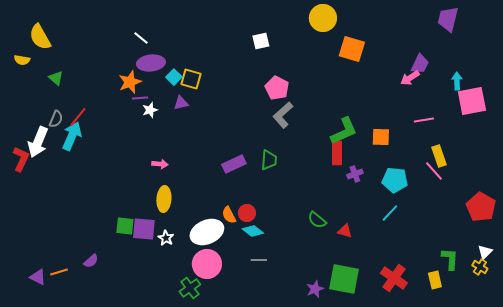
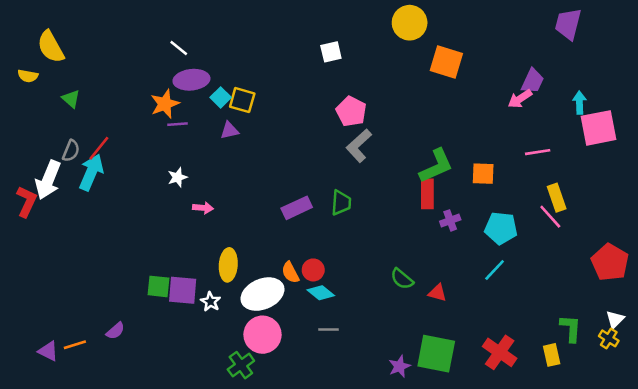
white star: (150, 110) -> (178, 177), moved
yellow ellipse: (164, 199) -> (228, 265), moved

